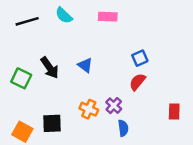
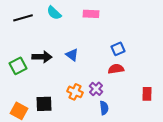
black arrow: (50, 68) -> (42, 57), turned -54
green square: (21, 78) -> (18, 66), turned 36
red semicircle: (137, 82) -> (116, 69), turned 42

